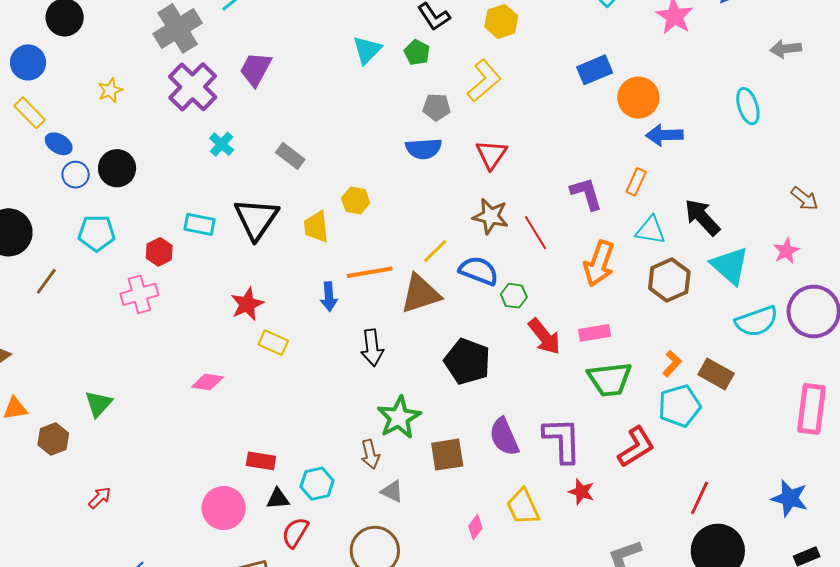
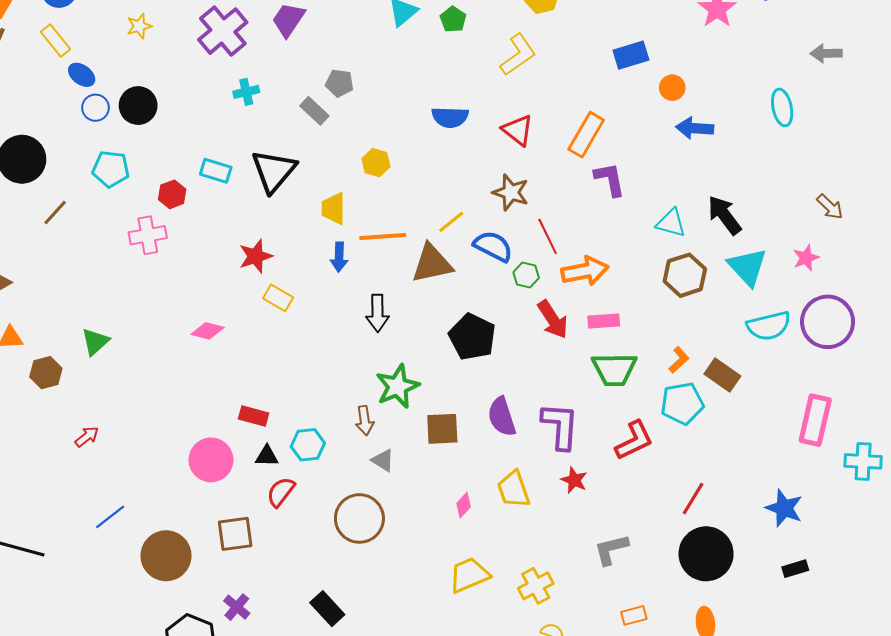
orange circle: (638, 98) -> (672, 88), size x0.6
gray pentagon: (436, 107) -> (339, 83), moved
cyan cross: (222, 144) -> (246, 92), turned 30
red triangle: (491, 154) -> (518, 130), turned -32
orange rectangle: (636, 182) -> (586, 135), moved, size x1.6
yellow trapezoid: (316, 227) -> (334, 209), moved
red line: (536, 233) -> (548, 236), moved
orange arrow: (599, 263) -> (585, 271), moved, turned -126

